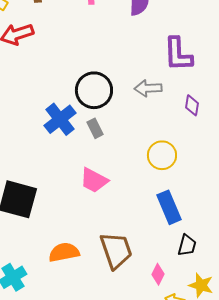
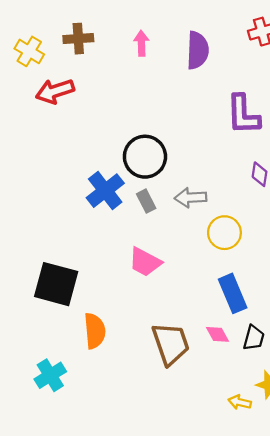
gray arrow: (148, 88) -> (191, 198), moved
orange semicircle: (64, 252) -> (95, 331), moved, turned 96
pink diamond: (158, 274) -> (217, 334), moved, turned -55

